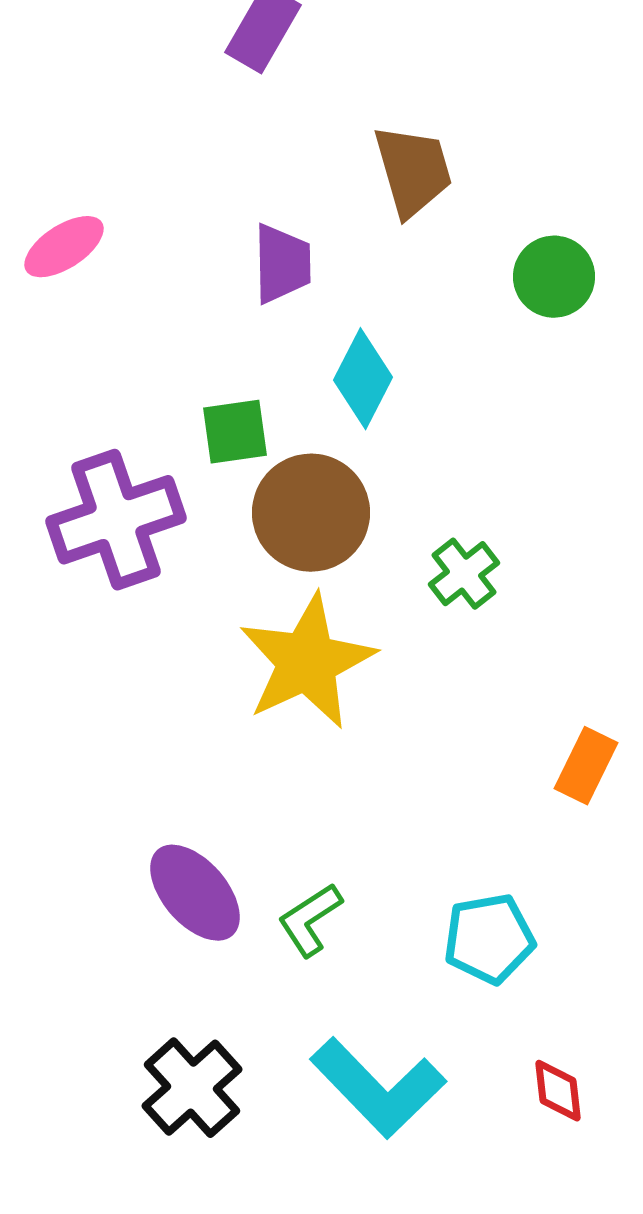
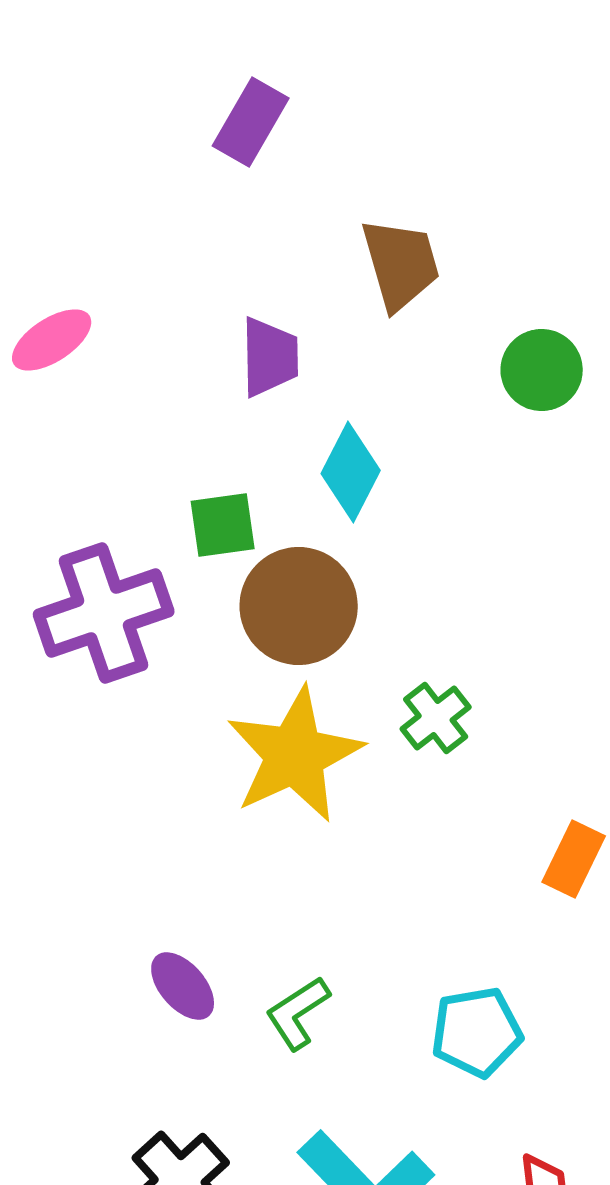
green cross: (464, 574) -> (436, 718), moved
purple ellipse: (195, 893) -> (183, 986), size x0.7

